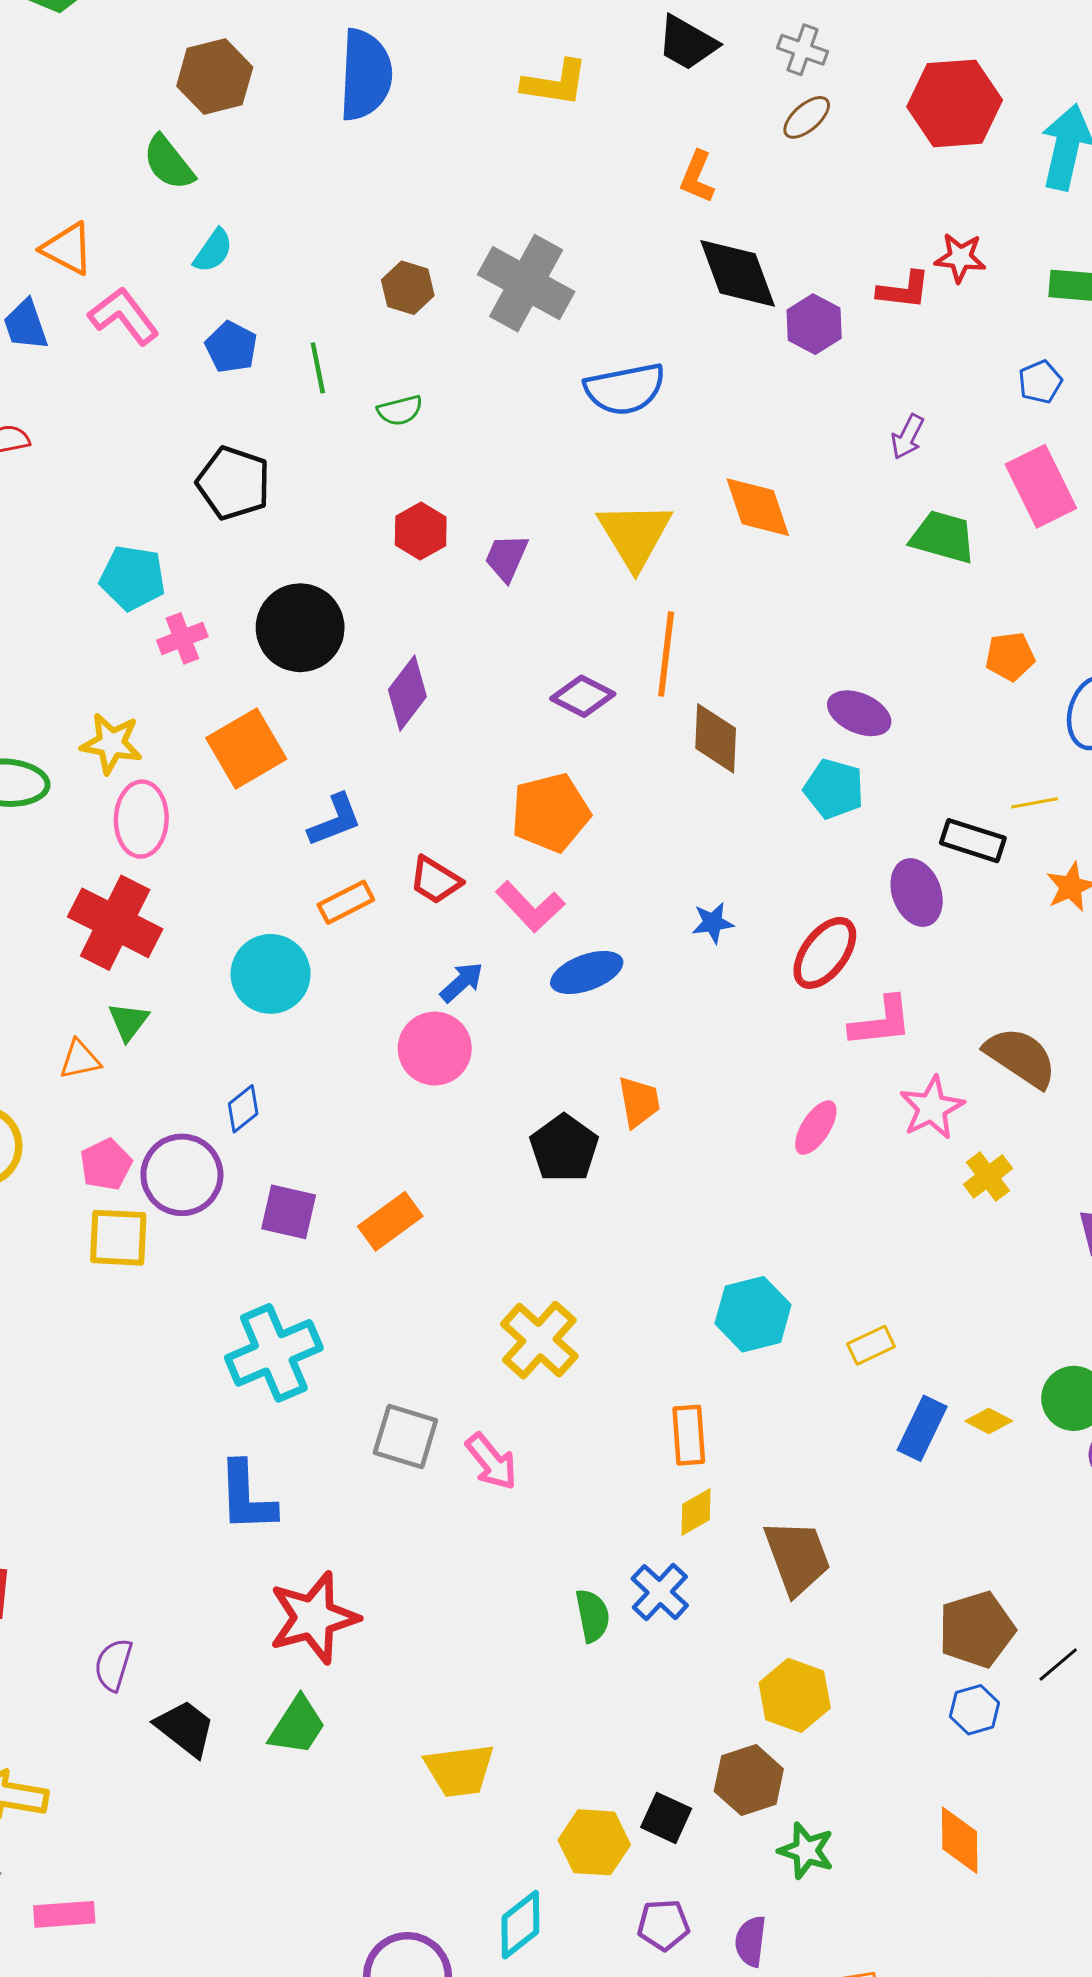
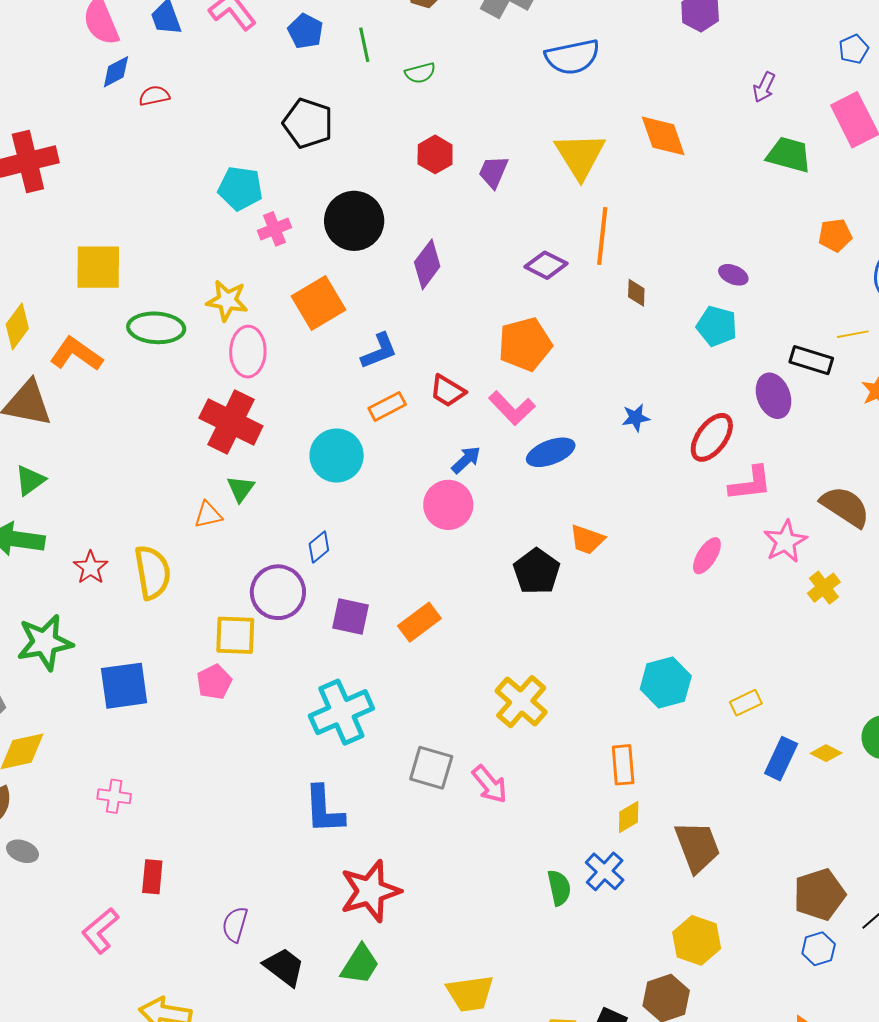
purple ellipse: (859, 713) -> (733, 275), size x0.7
brown diamond: (716, 738) -> (636, 293), size x0.6
orange trapezoid: (639, 1102) -> (587, 540), turned 120
pink pentagon: (106, 1164) -> (214, 682), moved

